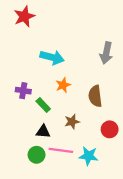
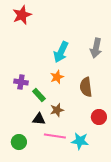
cyan arrow: (52, 57) -> (61, 52), moved, turned 100
brown star: (72, 122) -> (57, 110), moved
green circle: (37, 155) -> (19, 142), moved

